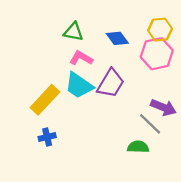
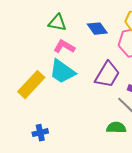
purple trapezoid: (111, 83) -> (107, 75), moved
blue cross: (47, 137) -> (40, 133), moved

